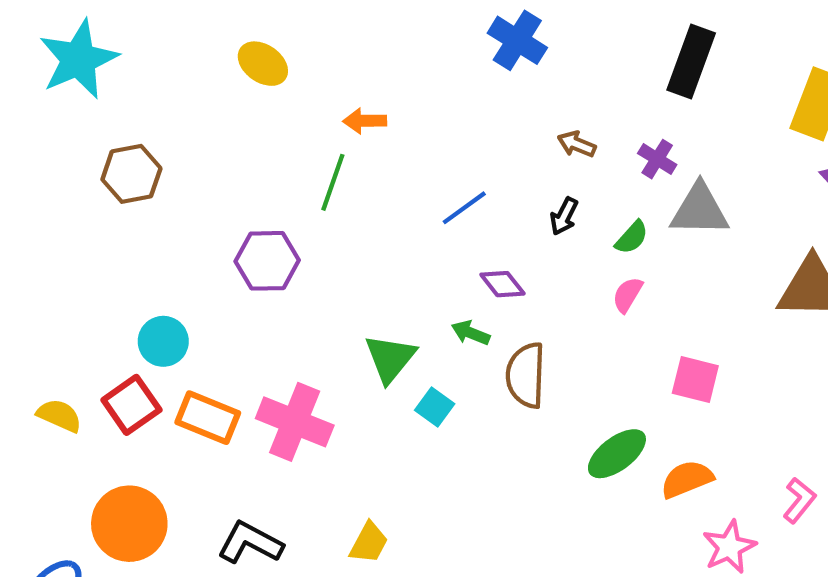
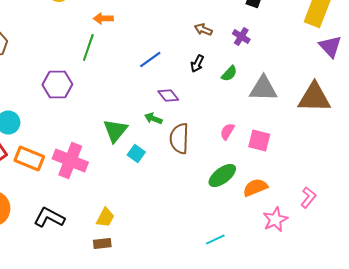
gray triangle: (700, 210) -> (263, 88), moved
pink semicircle: (628, 295) -> (227, 132), moved

